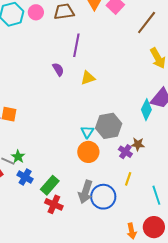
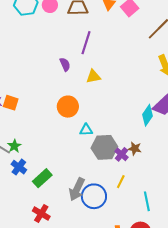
gray hexagon: (109, 126) -> (104, 147), moved
cyan triangle: (87, 132) -> (86, 130), turned 48
orange circle: (88, 152) -> (68, 107), moved
red cross: (54, 204) -> (41, 214), moved

